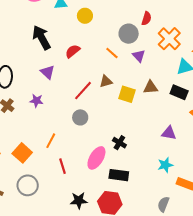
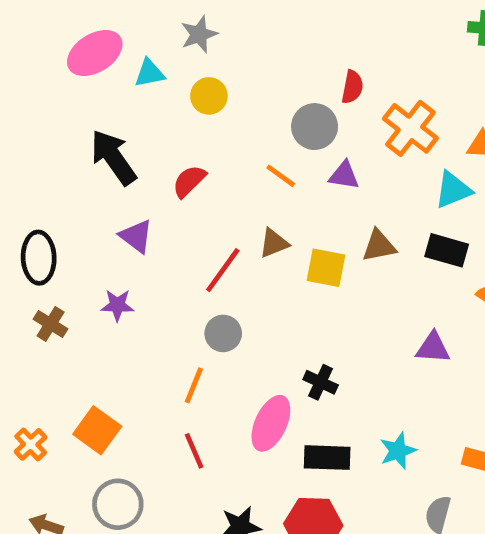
purple triangle: (139, 56) -> (344, 175), turned -32
orange line: (51, 141) -> (194, 385), moved
cyan star: (165, 165) -> (398, 451), moved

